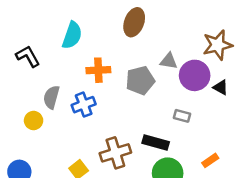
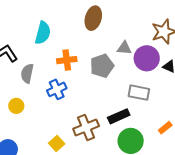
gray semicircle: (51, 97) -> (27, 73), moved
gray rectangle: (182, 116) -> (139, 93), size x1.5
black rectangle: (156, 143) -> (119, 116), turned -35

